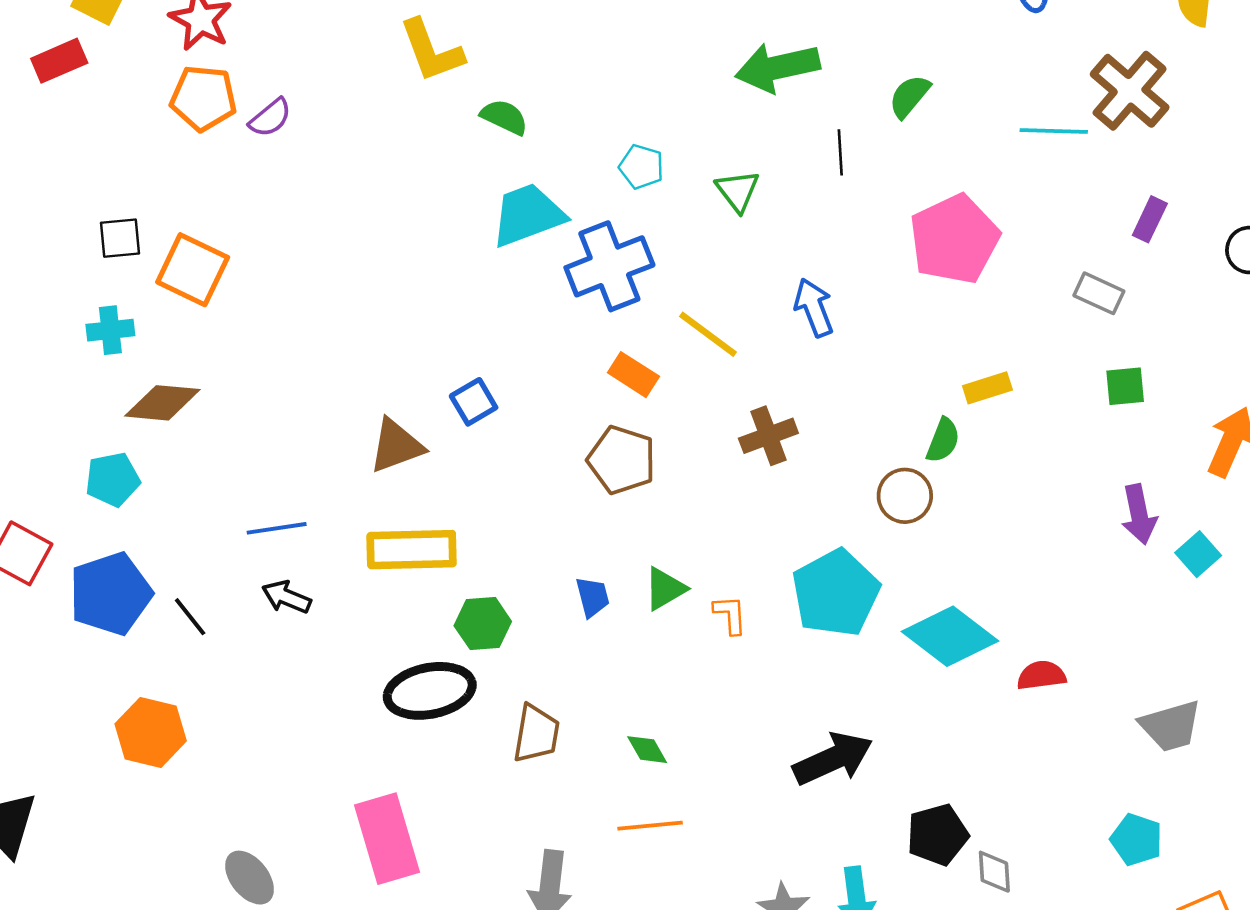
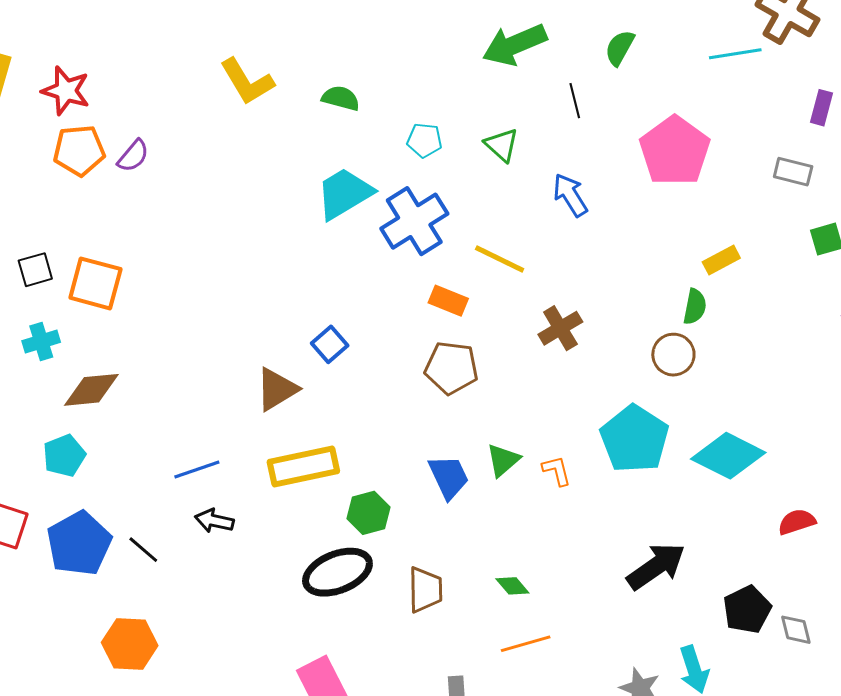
green semicircle: (504, 117) -> (341, 98), moved
blue arrow: (814, 307) -> (570, 195), moved
blue trapezoid: (592, 597) -> (449, 477), size x1.4
red semicircle: (1041, 675) -> (797, 522), moved

